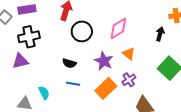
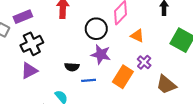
black circle: (82, 31) -> (96, 29), moved
purple star: (104, 61) -> (101, 54), moved
black semicircle: (69, 63) -> (72, 67), moved

